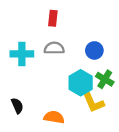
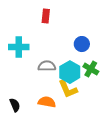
gray semicircle: (54, 48) -> (47, 66), moved
yellow L-shape: (93, 102) -> (68, 89), moved
black semicircle: (17, 106) -> (15, 105), moved

